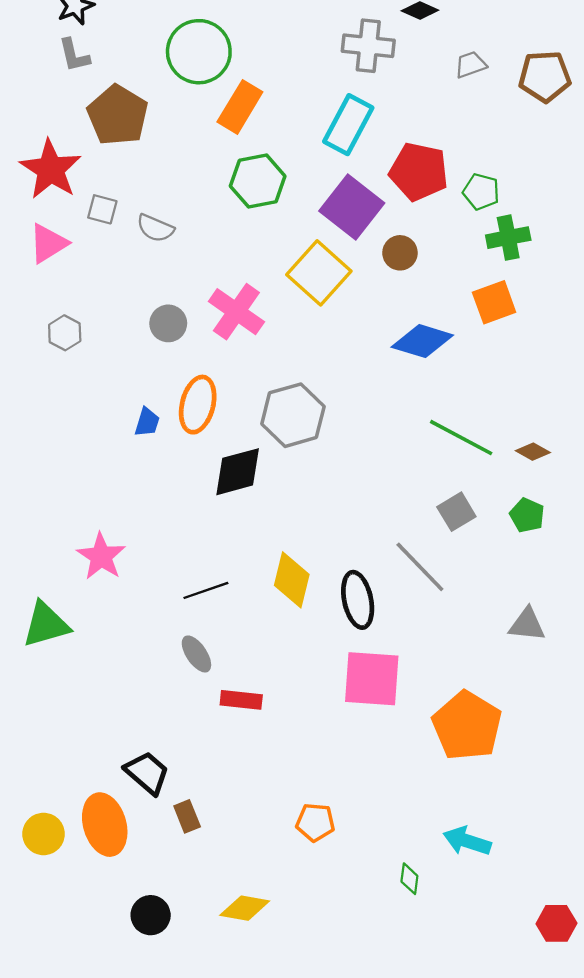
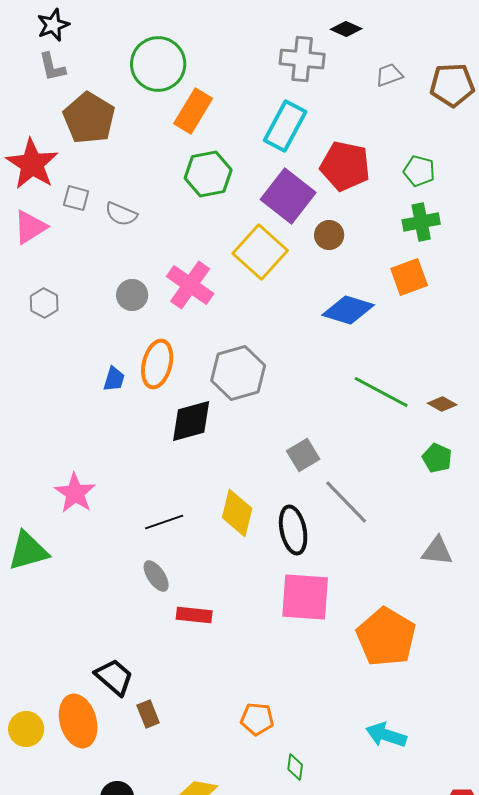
green pentagon: (481, 192) -> (419, 171), moved
gray square: (456, 512) -> (303, 455), moved
green diamond: (409, 879) -> (295, 767), moved

